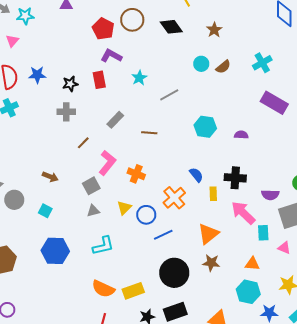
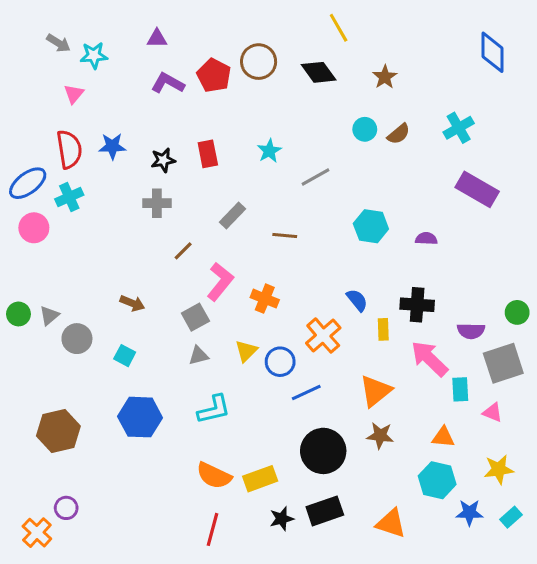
purple L-shape: (111, 56) -> (168, 83), moved

